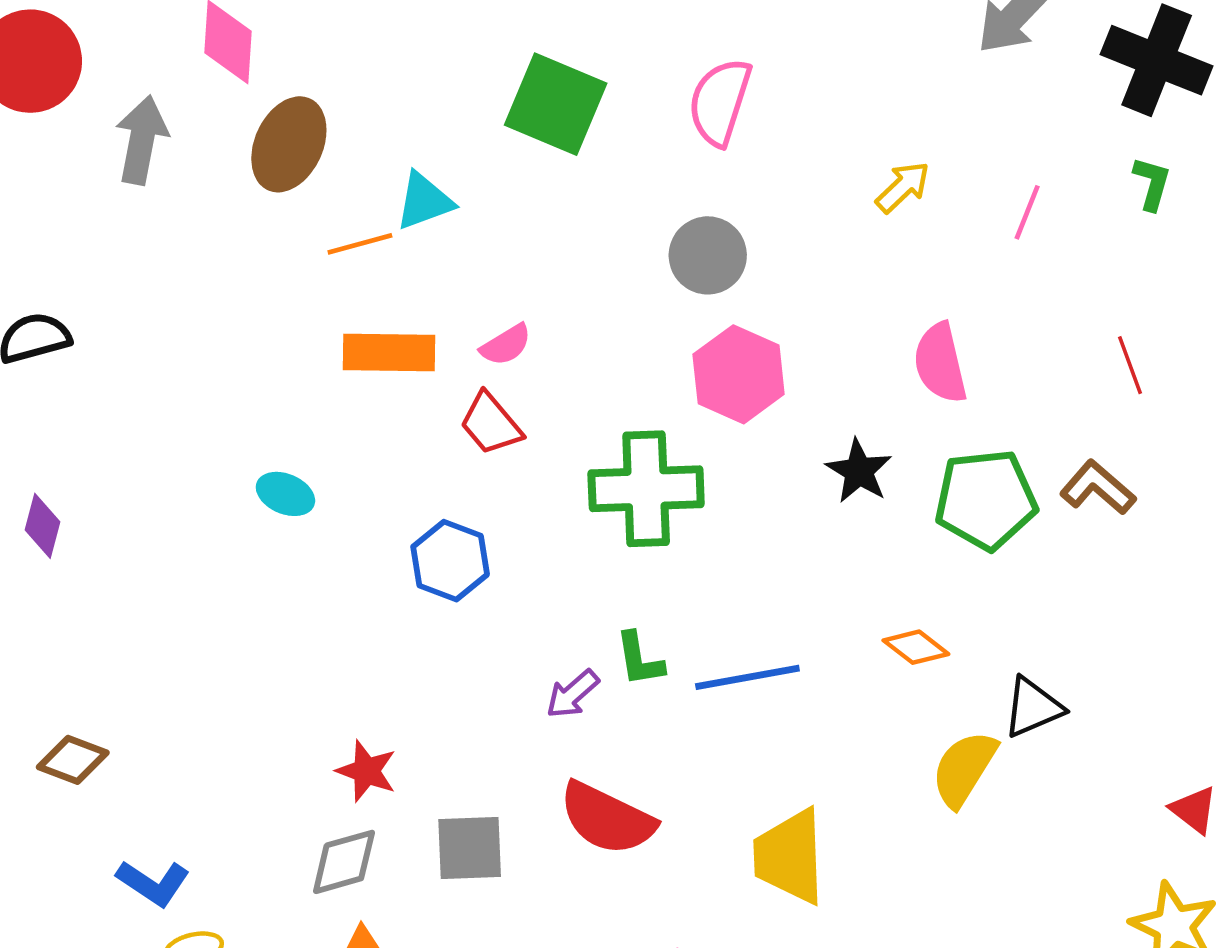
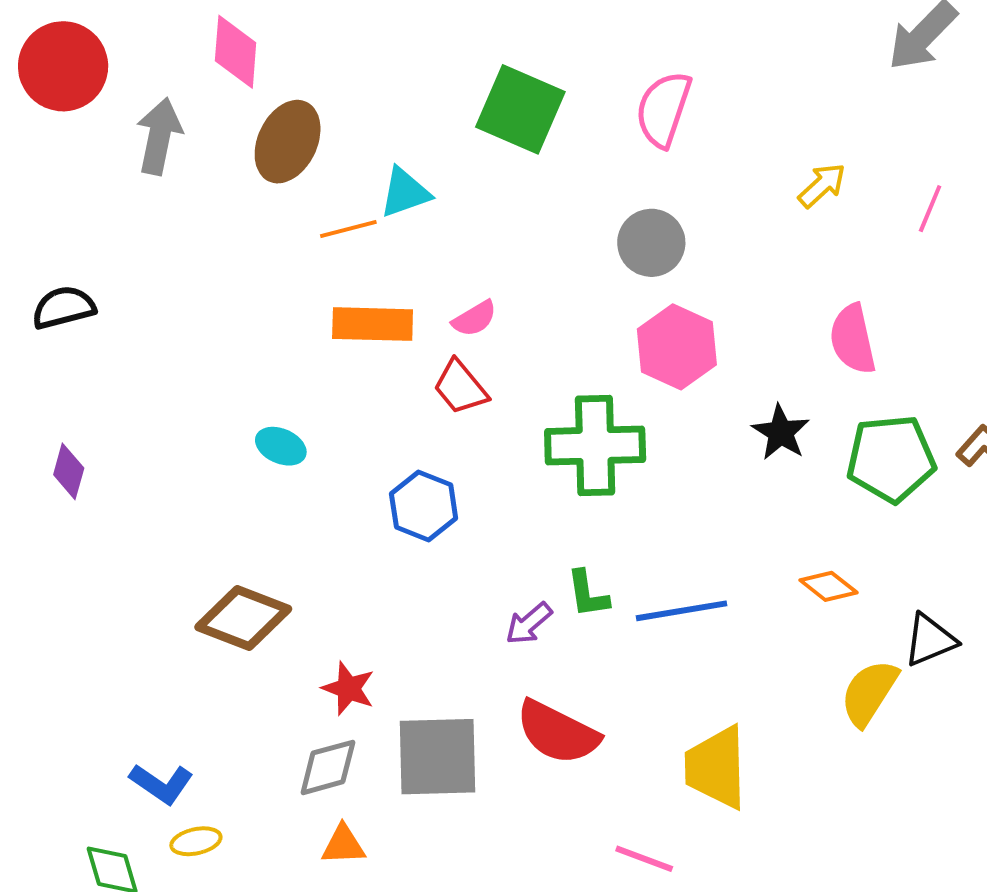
brown diamond: (73, 760) -> (243, 618), moved, size x1.5
gray square: (470, 848) -> (438, 757), size x1.4

